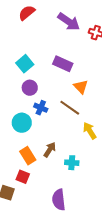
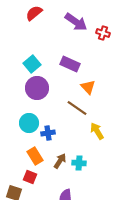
purple circle: (30, 88) -> (37, 88), size x1.5
blue cross: (41, 108) -> (48, 133), moved, turned -32
brown arrow: (50, 150) -> (60, 161), moved

